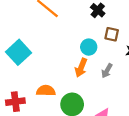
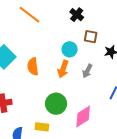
orange semicircle: (46, 91) -> (33, 66), moved, turned -96

